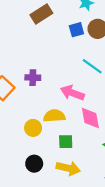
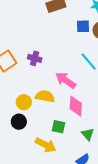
green square: (66, 142) -> (59, 127), moved
black circle: (34, 164) -> (19, 122), moved

